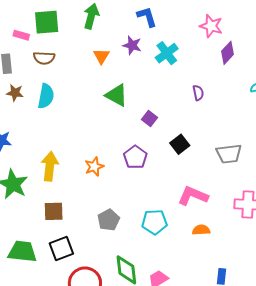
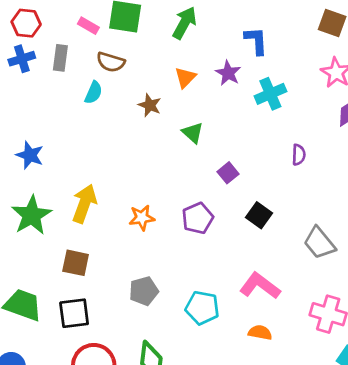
brown star: (15, 93) -> (150, 105), moved
green triangle: (117, 95) -> (193, 133), size x0.7
cyan semicircle: (46, 96) -> (94, 93), moved, size x0.7
black square: (180, 144) -> (259, 215), turned -30
gray trapezoid: (229, 154) -> (319, 243), turned 44

